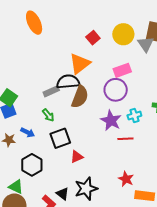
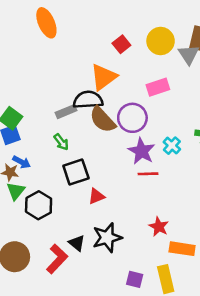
purple circle: (116, 90) -> (132, 118), moved
brown semicircle: (80, 97) -> (103, 120), turned 115
cyan cross: (134, 115) -> (172, 146), turned -32
blue arrow: (28, 132) -> (22, 162), moved
red line: (125, 139) -> (148, 174), moved
green triangle: (16, 187) -> (16, 191), moved, turned 42

